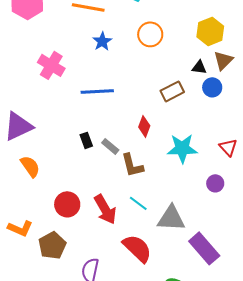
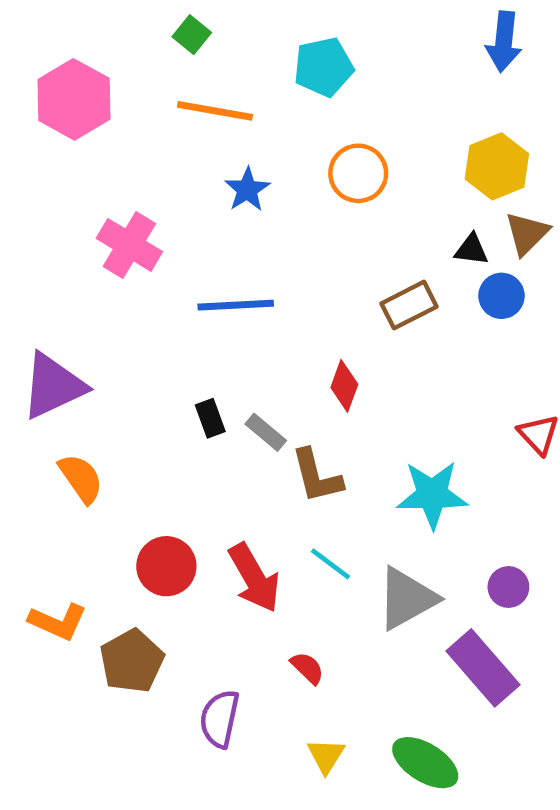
cyan star: (182, 148) -> (432, 495), moved
purple circle: (215, 183) -> (508, 587), moved
gray triangle: (171, 218) -> (407, 599), turned -32
red semicircle: (137, 248) -> (307, 668), moved, size x0.5

